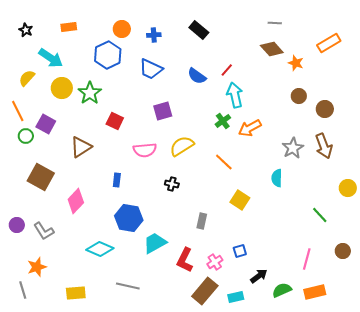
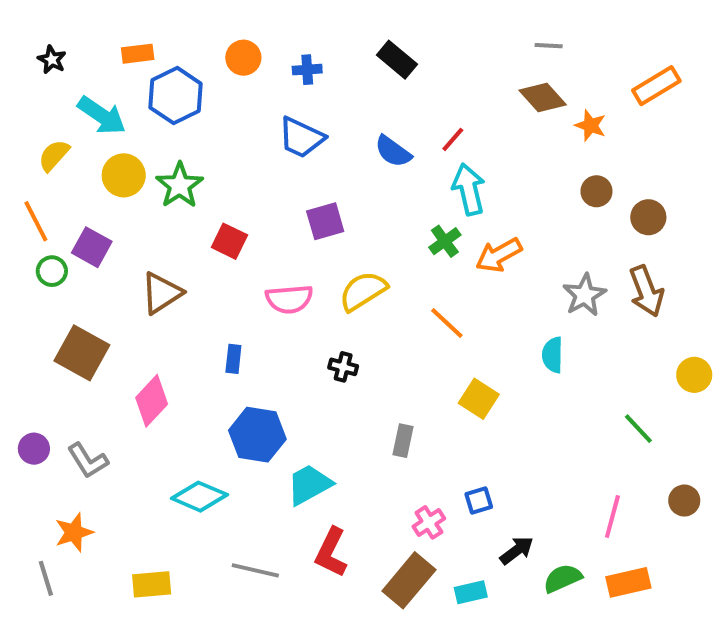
blue hexagon: (108, 55) -> (176, 96), moved
red L-shape: (185, 260) -> (331, 552), moved

